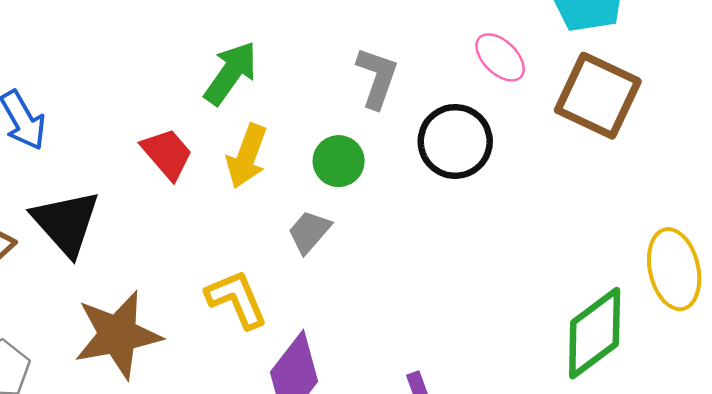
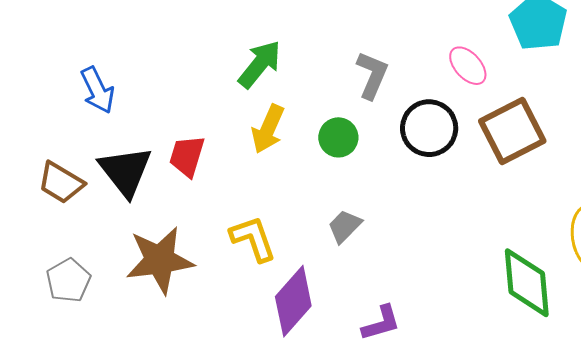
brown square: (598, 96) -> (512, 131), moved, turned 34
red trapezoid: (167, 154) -> (187, 156), moved, turned -126
gray trapezoid: (309, 232) -> (345, 226), moved
green diamond: (595, 333) -> (527, 283), turned -62

